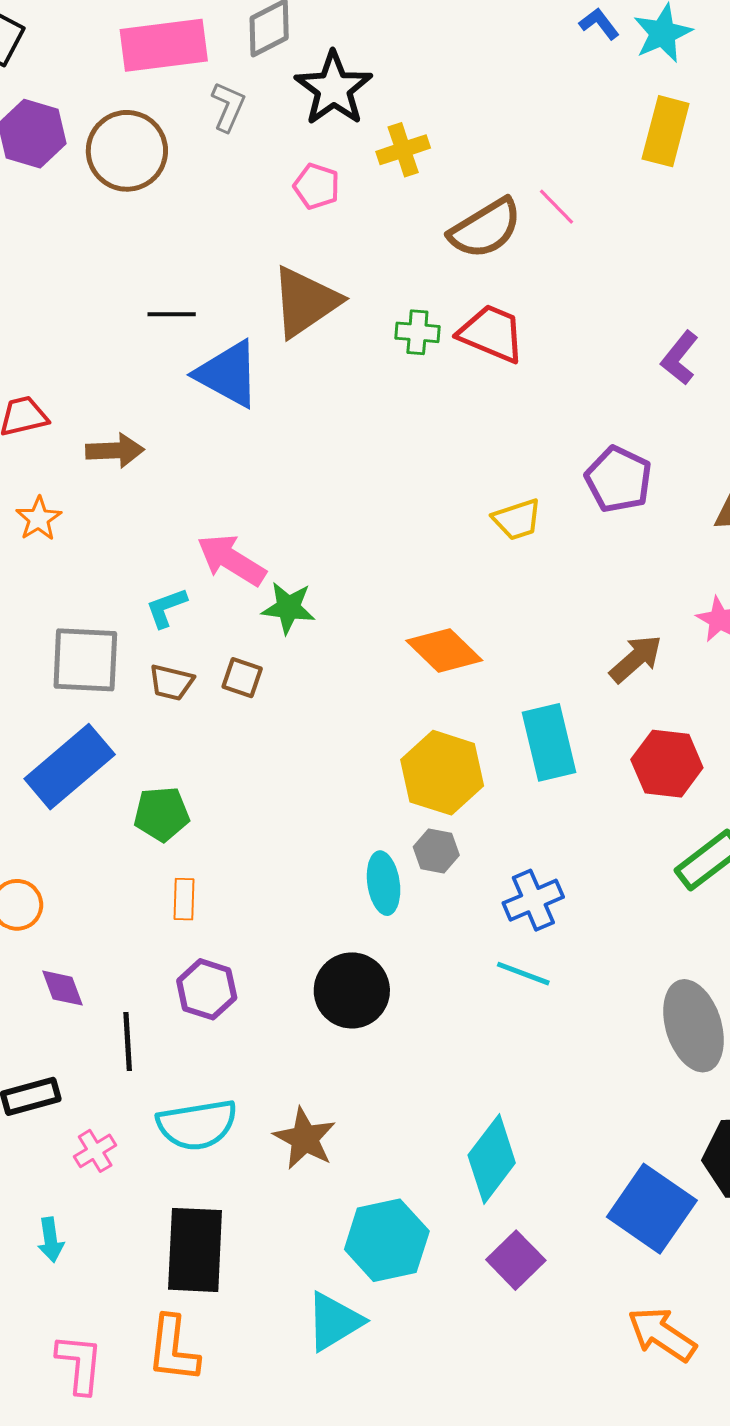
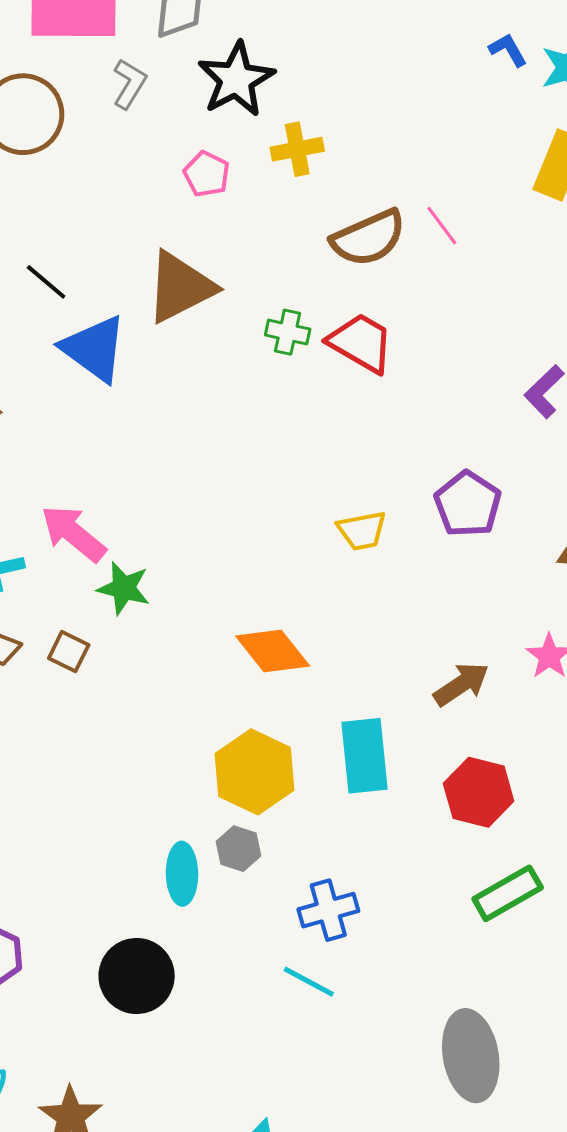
black line: (172, 314) -> (46, 282), turned 33

